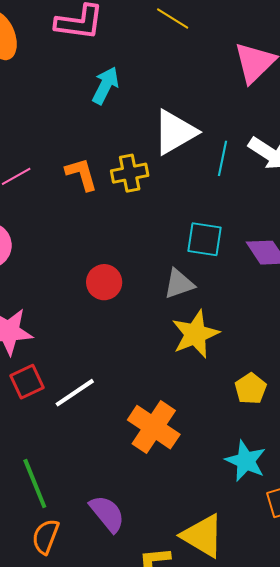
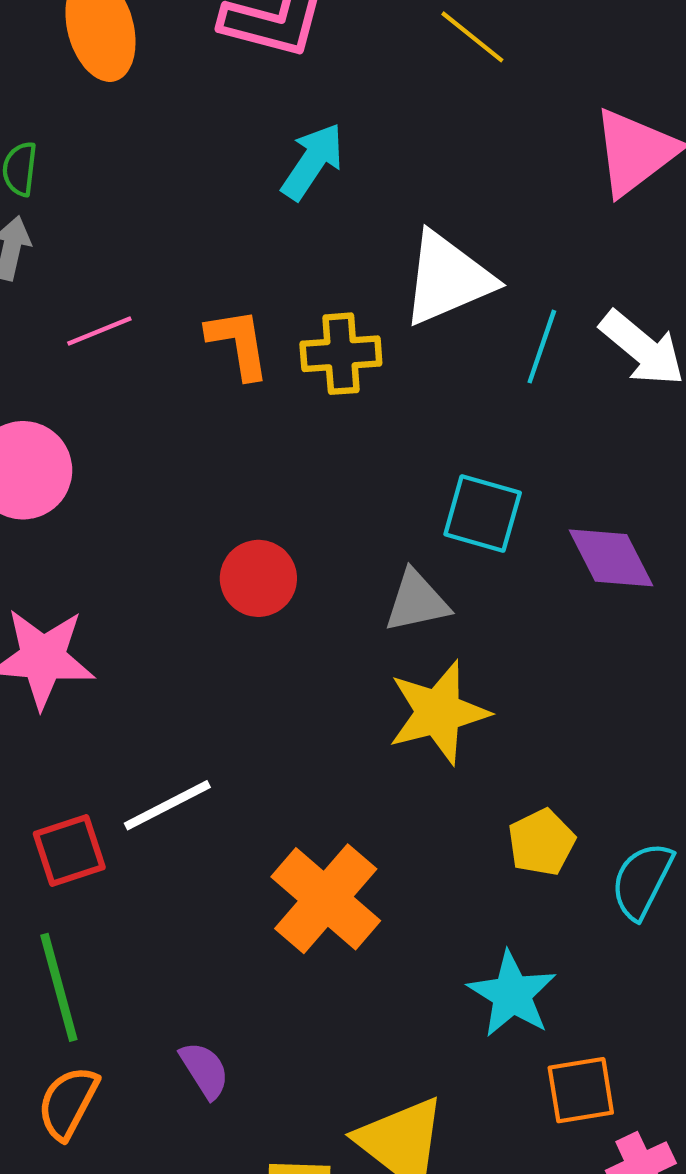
red square: (27, 382) -> (69, 850), moved
purple semicircle: (107, 514) -> (205, 1070), size x0.7

